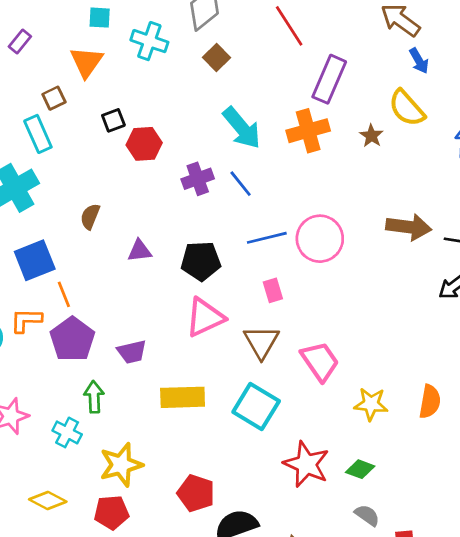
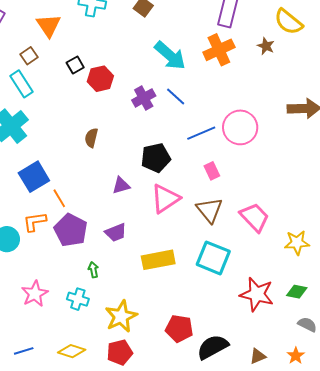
brown semicircle: (90, 216) -> (91, 138), moved
purple triangle: (140, 251) -> (121, 185), moved
green arrow: (94, 397) -> (93, 270), size x0.7

